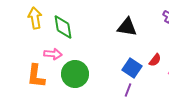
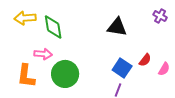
yellow arrow: (35, 18) -> (25, 18), turned -85

